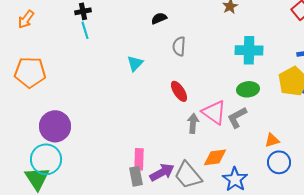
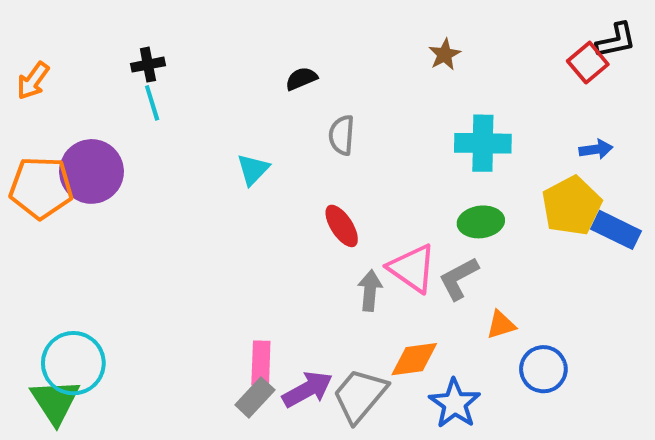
purple circle: (55, 126) -> (92, 171), moved
orange triangle: (272, 140) -> (501, 325), moved
gray trapezoid: (188, 175) -> (360, 395), turned 80
gray rectangle: (136, 176) -> (255, 397), turned 54

